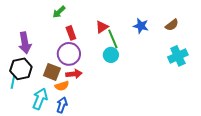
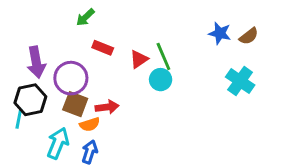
blue star: (141, 26) -> (220, 33), moved
red triangle: (102, 27) -> (139, 59), moved
red rectangle: (71, 33) -> (103, 48), turned -48
purple circle: (69, 54) -> (71, 78), moved
cyan cross: (178, 56) -> (240, 81), moved, turned -30

